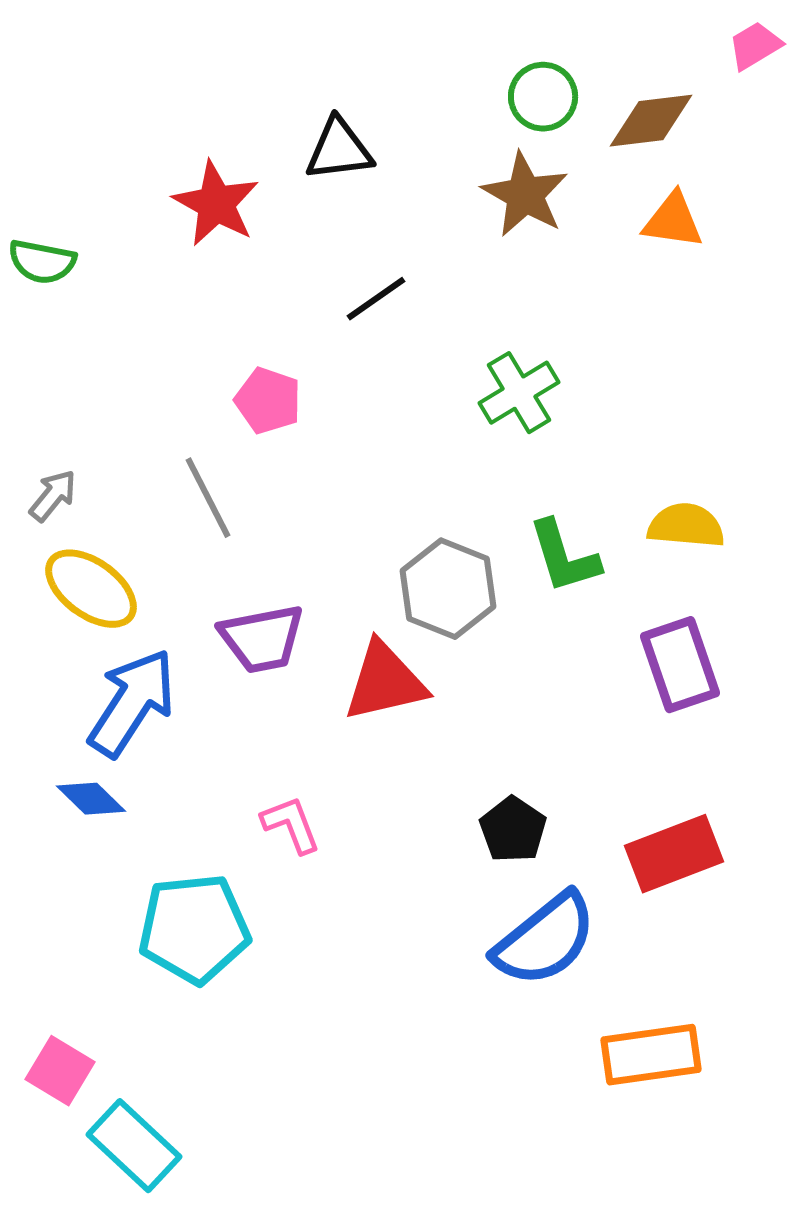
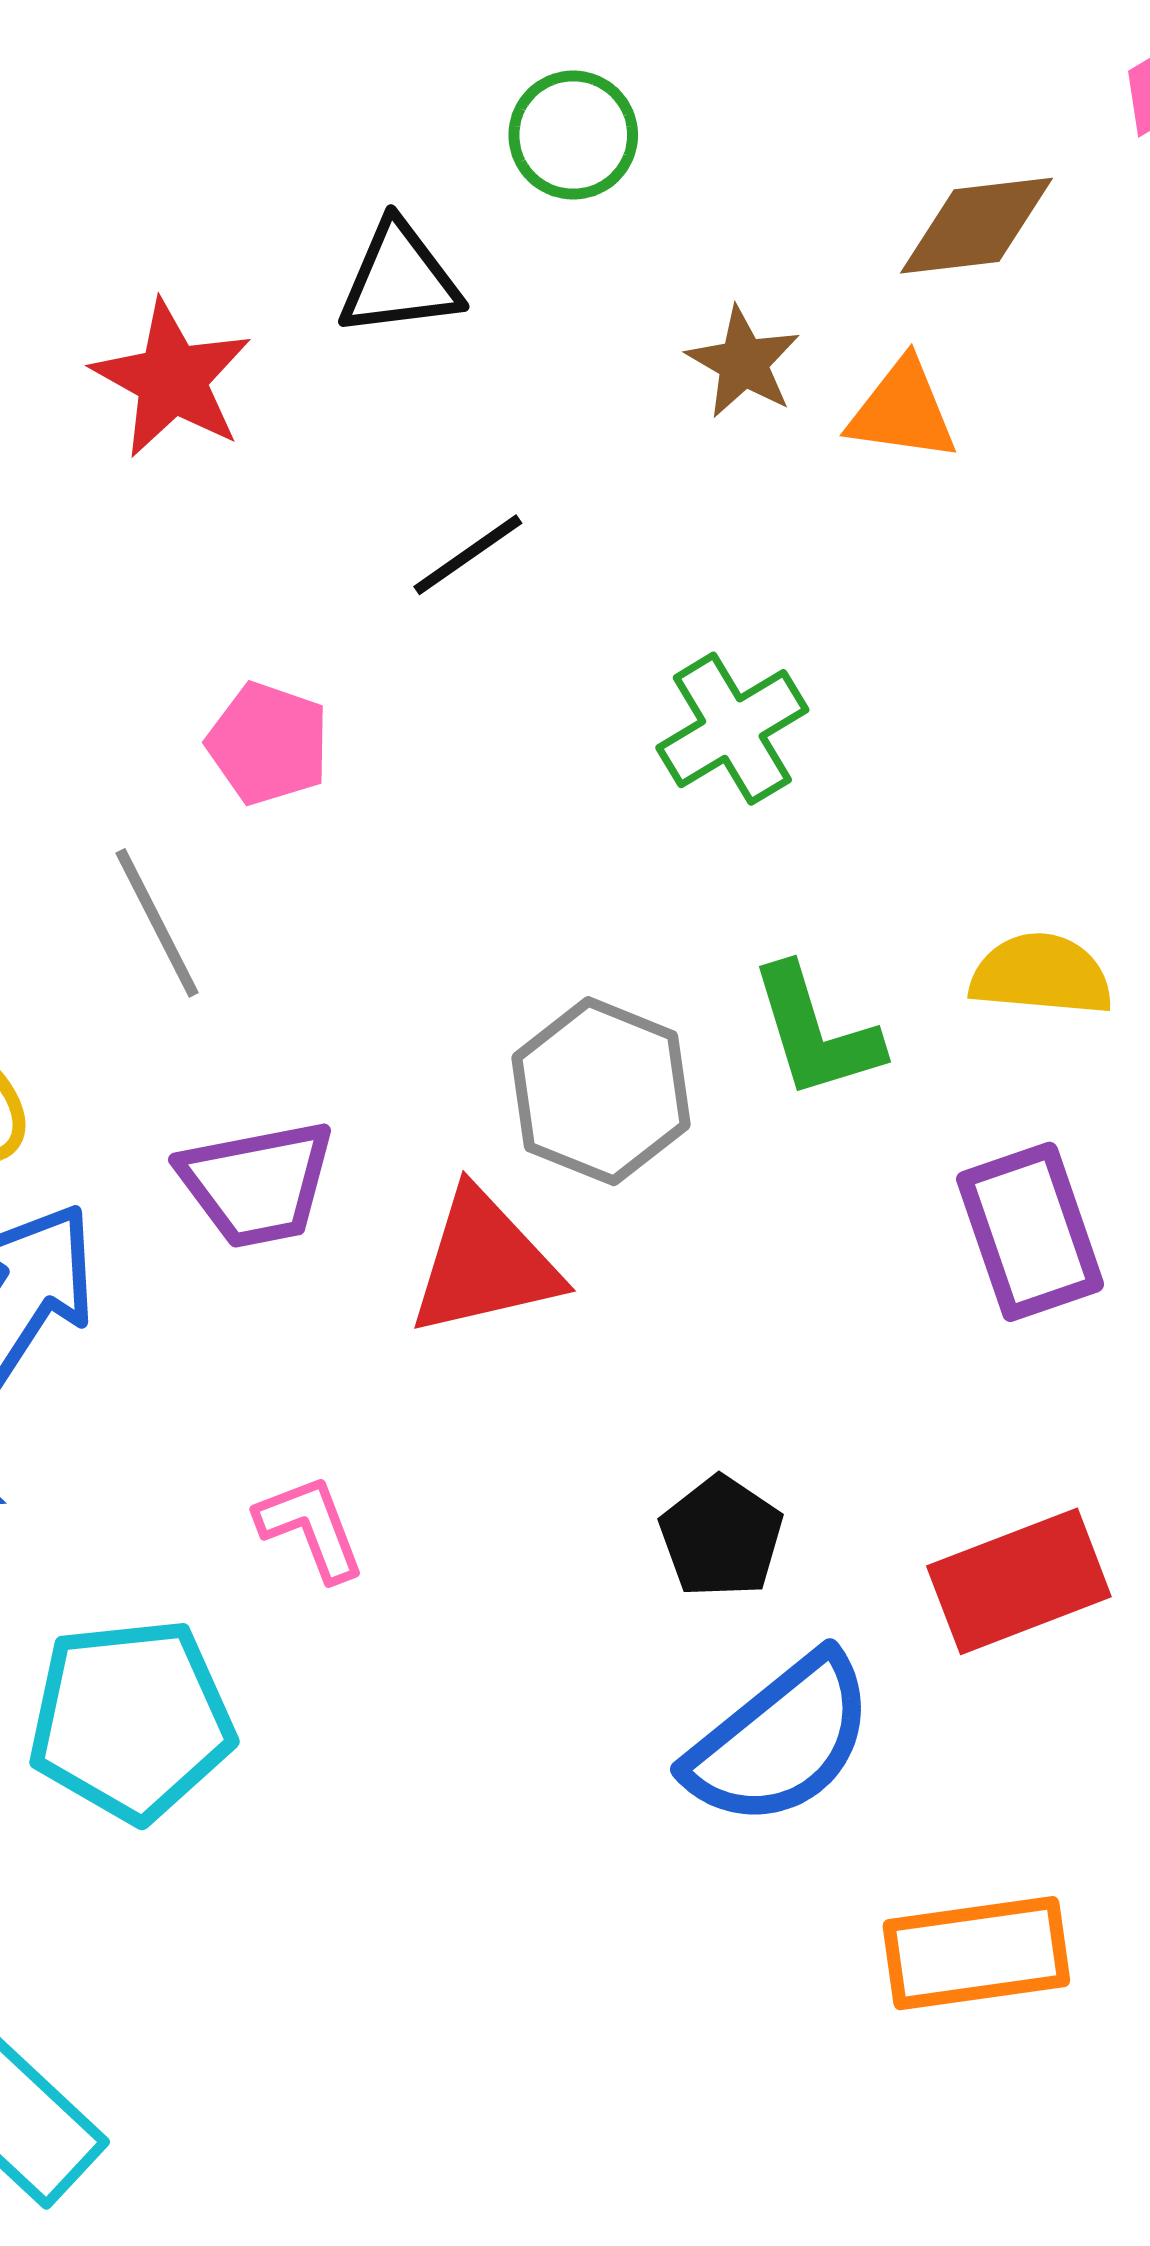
green circle: (543, 97) -> (573, 135), moved
brown star: (525, 195) -> (743, 363), size x0.7
orange triangle: (673, 221) -> (902, 411), moved

